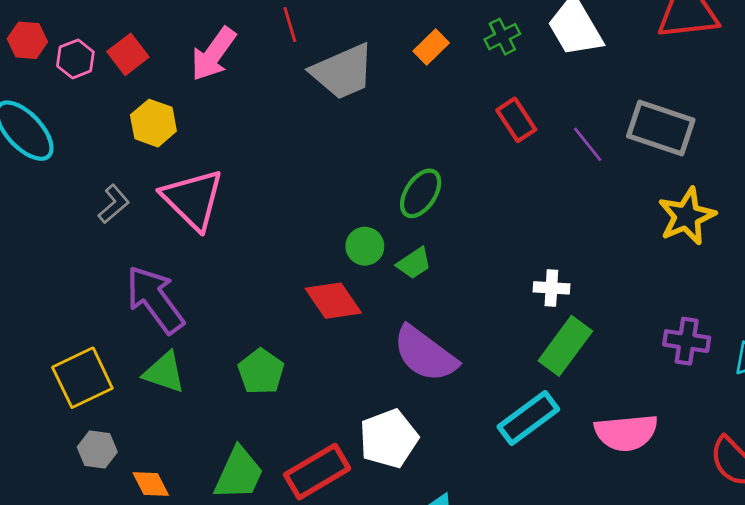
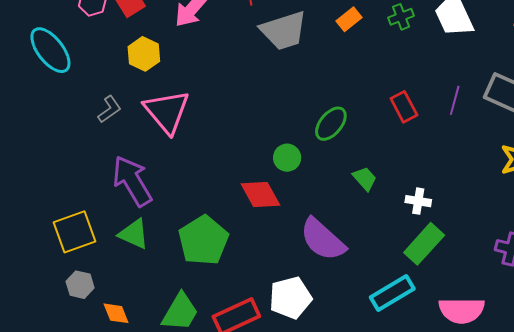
red rectangle: (516, 120) -> (404, 107), moved
purple line: (588, 144) -> (455, 100), turned 48
green trapezoid: (414, 263) -> (365, 179), moved, turned -104
green pentagon: (261, 372) -> (203, 240), size x1.5

